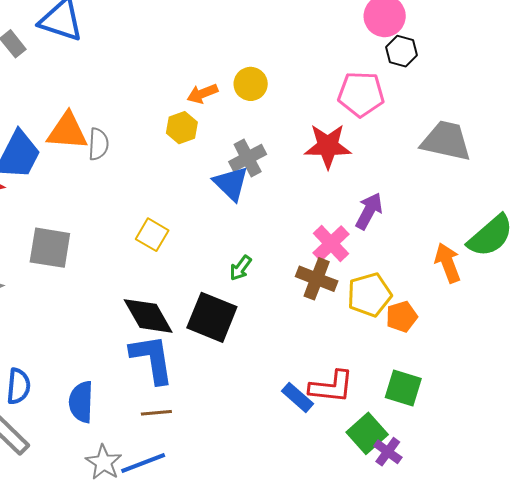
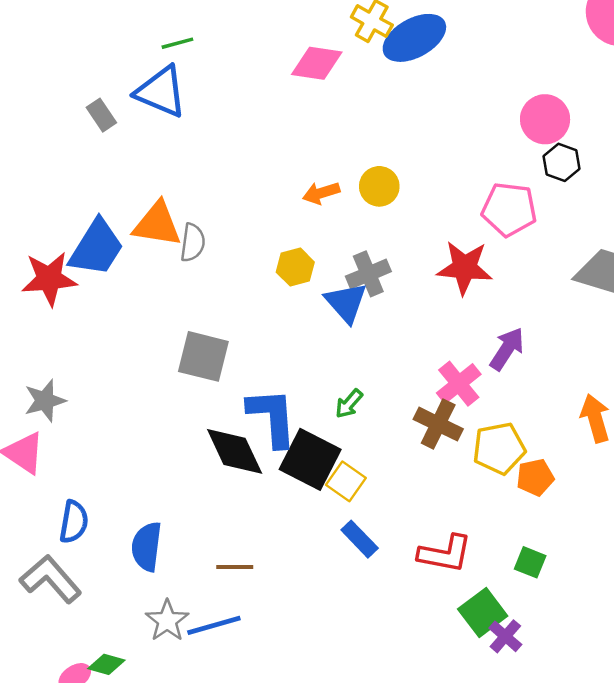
yellow hexagon: (182, 128) -> (295, 267), moved
yellow square: (152, 235) -> (346, 481), moved
gray square: (50, 248) -> (203, 356), moved
blue L-shape: (152, 359) -> (272, 417), moved
green square: (403, 388) -> (530, 562), size x0.7
blue rectangle: (298, 397) -> (360, 539), moved

